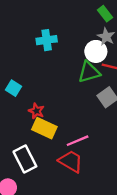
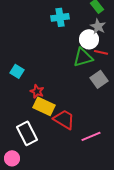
cyan cross: (47, 40) -> (60, 17), moved
pink line: (78, 141) -> (91, 136), moved
red trapezoid: (71, 161) -> (64, 119), moved

